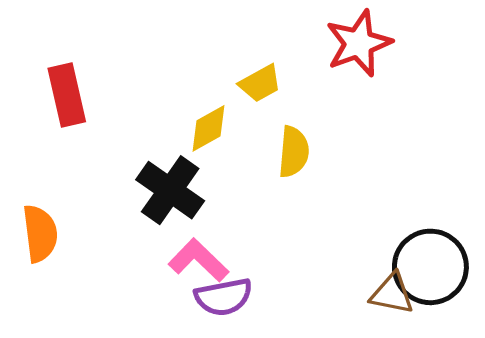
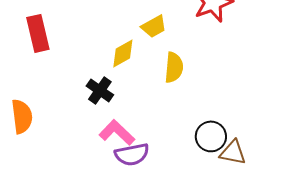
black cross: (170, 190) -> (100, 90), size x0.7
black circle: (430, 267) -> (211, 136), moved, size x0.7

